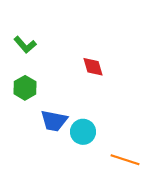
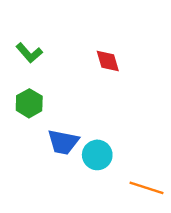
red diamond: (93, 67) -> (108, 61), moved

